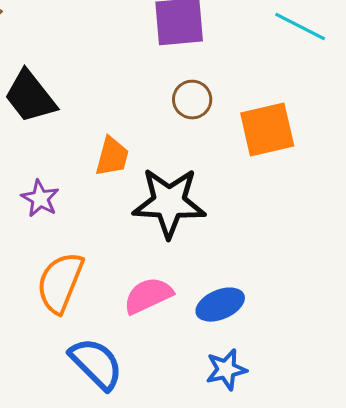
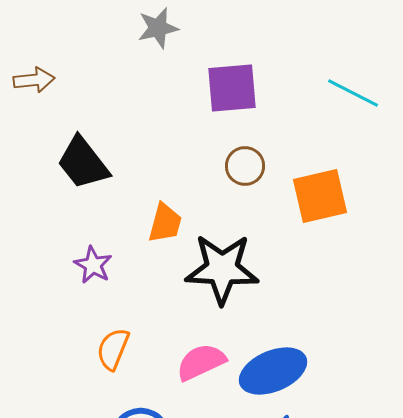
orange semicircle: (60, 283) -> (113, 349), size x0.7
blue ellipse: (220, 305) -> (273, 371), size x1.4

